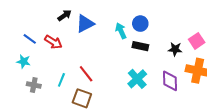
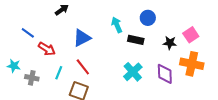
blue triangle: (85, 24) -> (82, 38), moved
blue circle: (140, 24) -> (148, 18), moved
red arrow: (53, 42) -> (47, 49), moved
cyan star: (24, 61) -> (14, 66), moved

